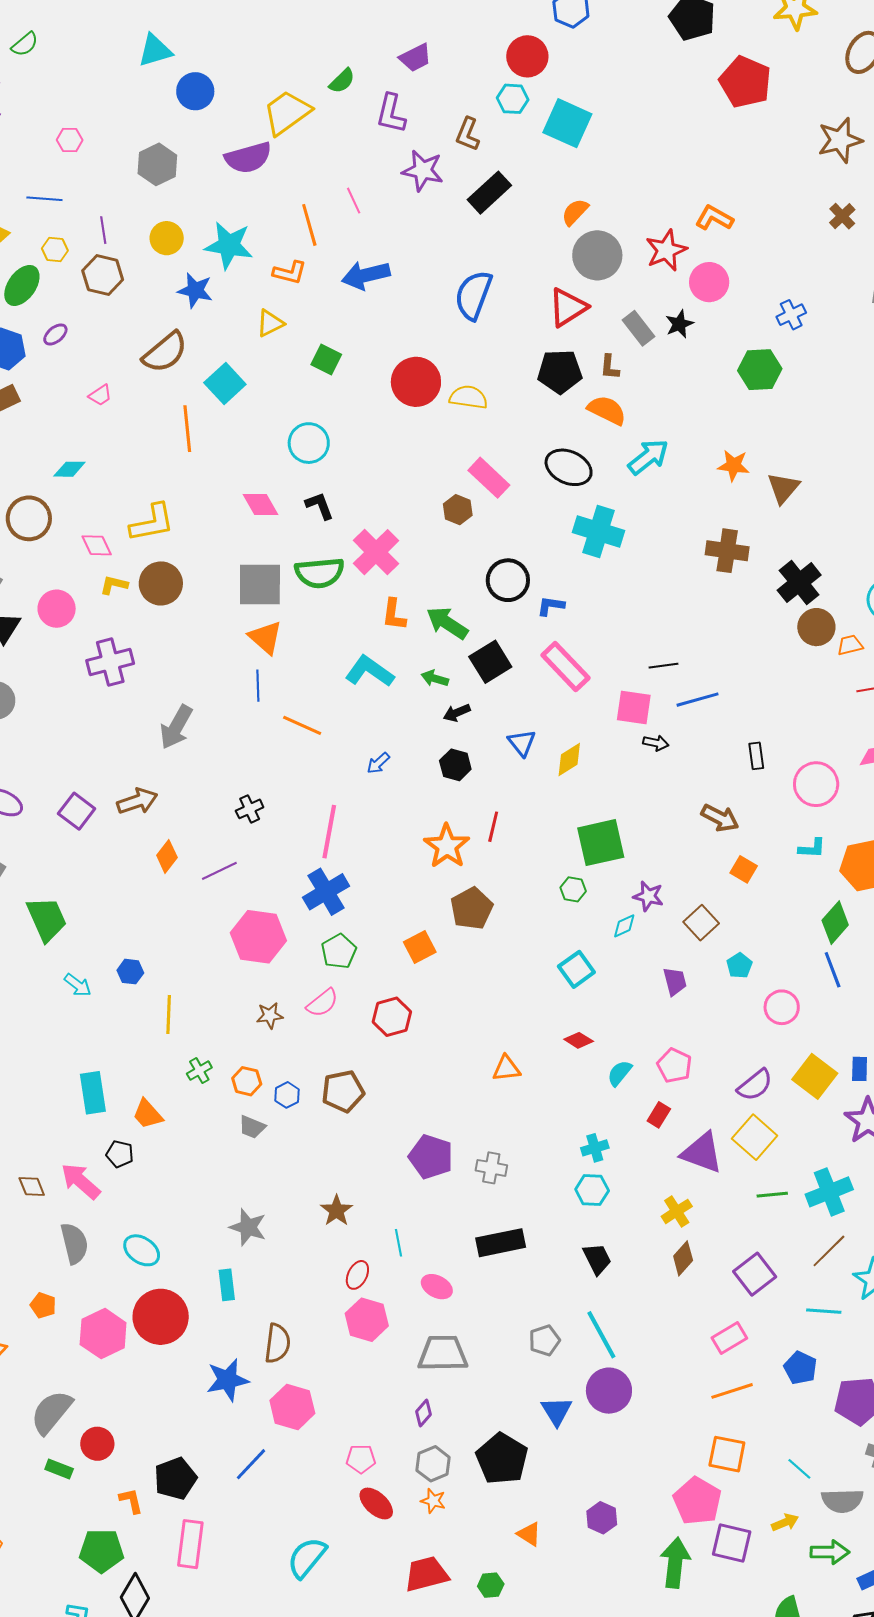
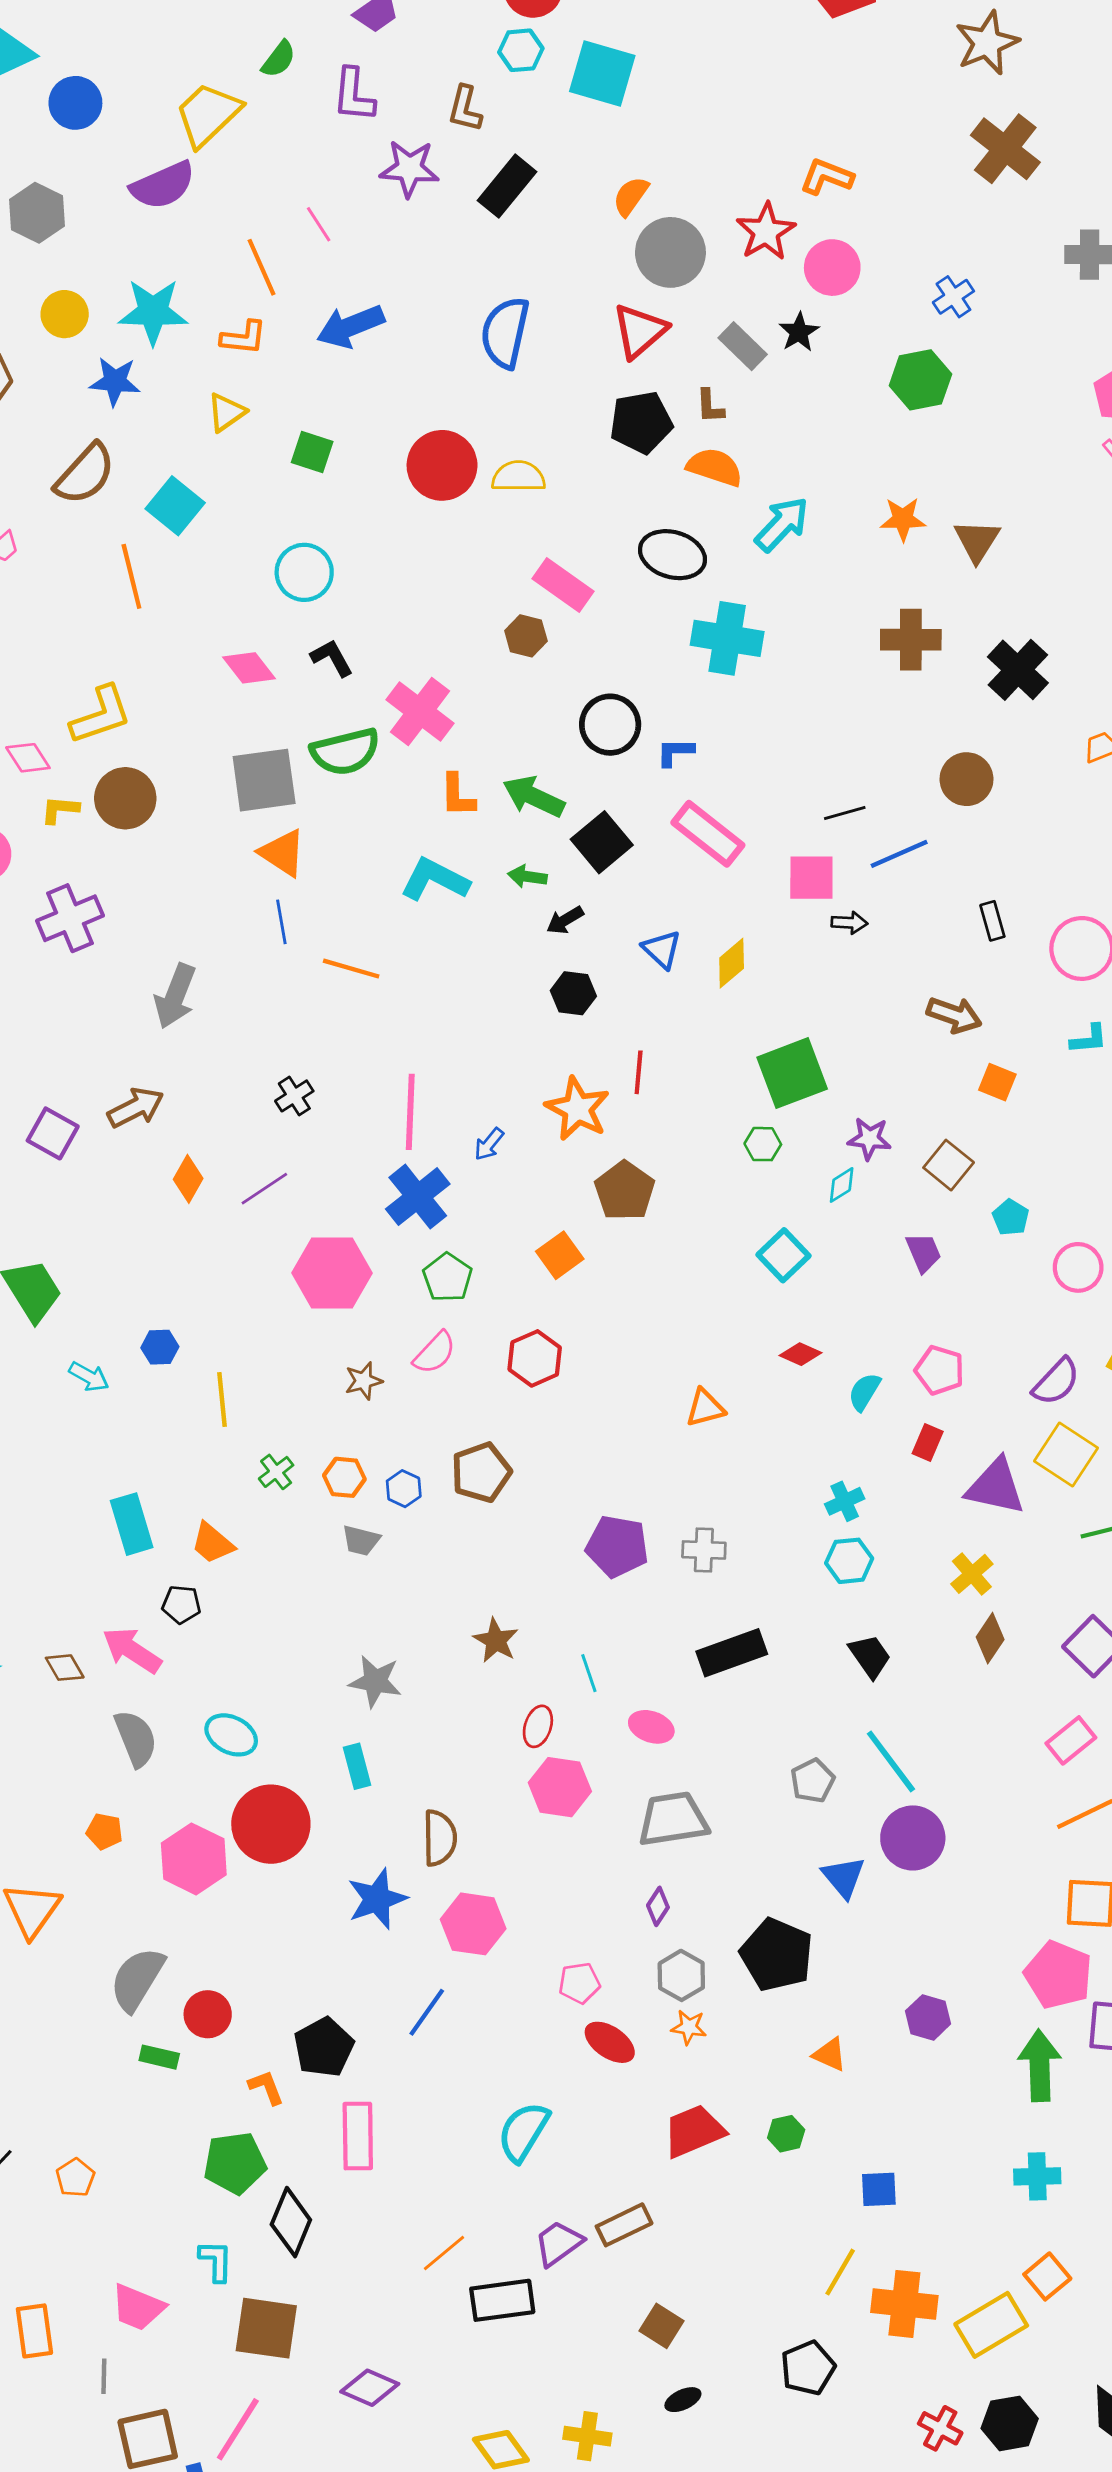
brown cross: (842, 216) -> (1005, 149), size x1.8
brown circle: (816, 627) -> (966, 779), moved
blue arrow: (378, 763) -> (489, 1144), moved

